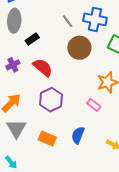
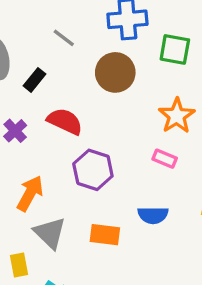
gray line: (68, 21) -> (64, 38), moved
blue semicircle: (78, 135) -> (153, 215), turned -96

